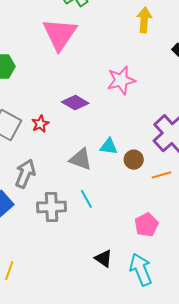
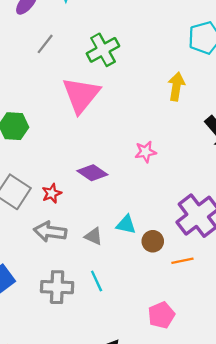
pink star: (121, 80) -> (146, 152), size x0.7
gray triangle: (81, 159) -> (94, 236), size x0.7
gray arrow: (25, 174) -> (50, 232), moved, turned -108

